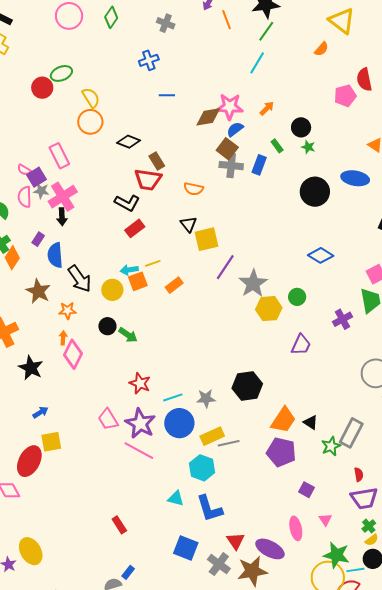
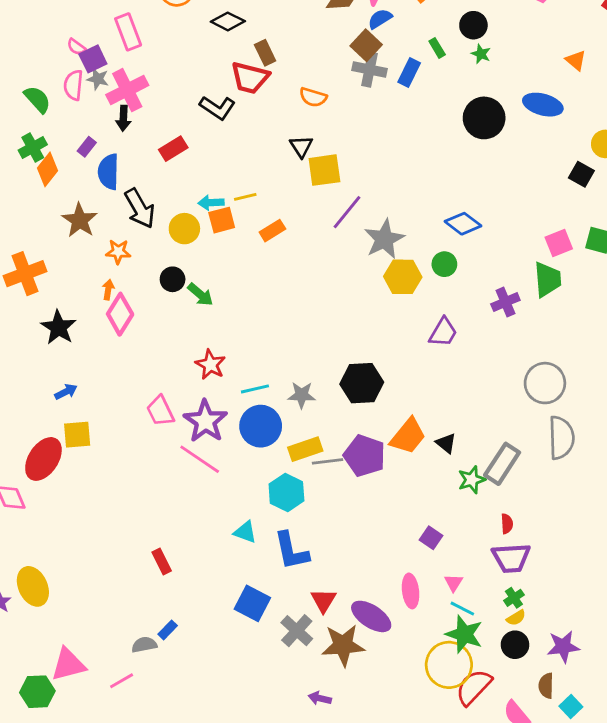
red rectangle: (135, 228) -> (173, 149), moved
blue diamond: (321, 255) -> (463, 224), moved
purple pentagon: (281, 452) -> (365, 456), moved
cyan line: (355, 570) -> (462, 609), moved, turned 30

